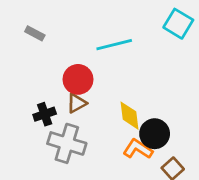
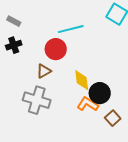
red circle: (78, 79) -> (56, 49), moved
black cross: (45, 114) -> (14, 45), moved

